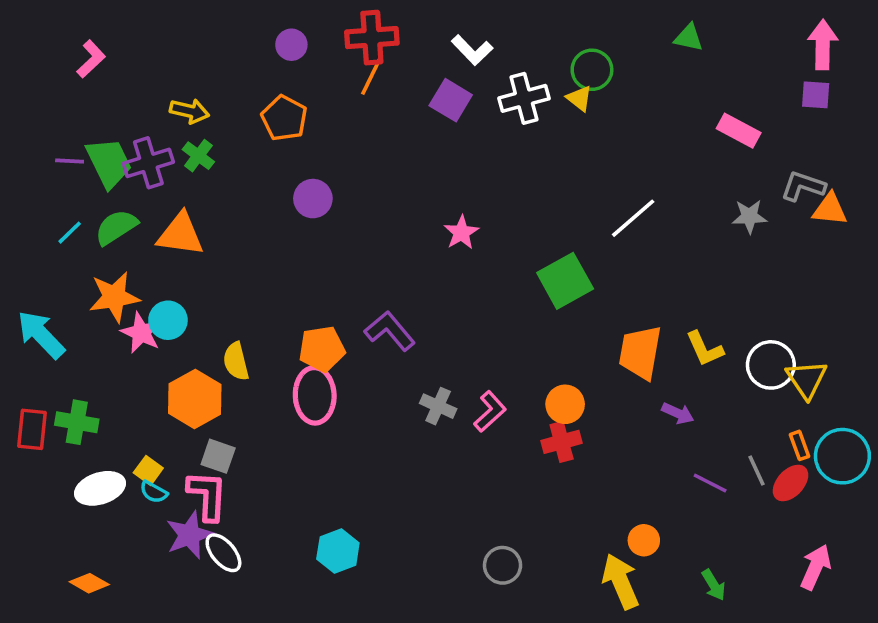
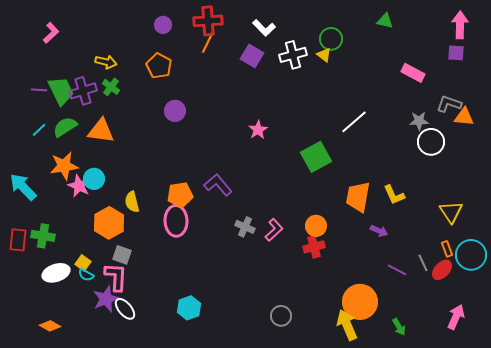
white circle: (771, 365) -> (431, 142), moved
orange circle: (644, 540) -> (360, 302), size x2.0

